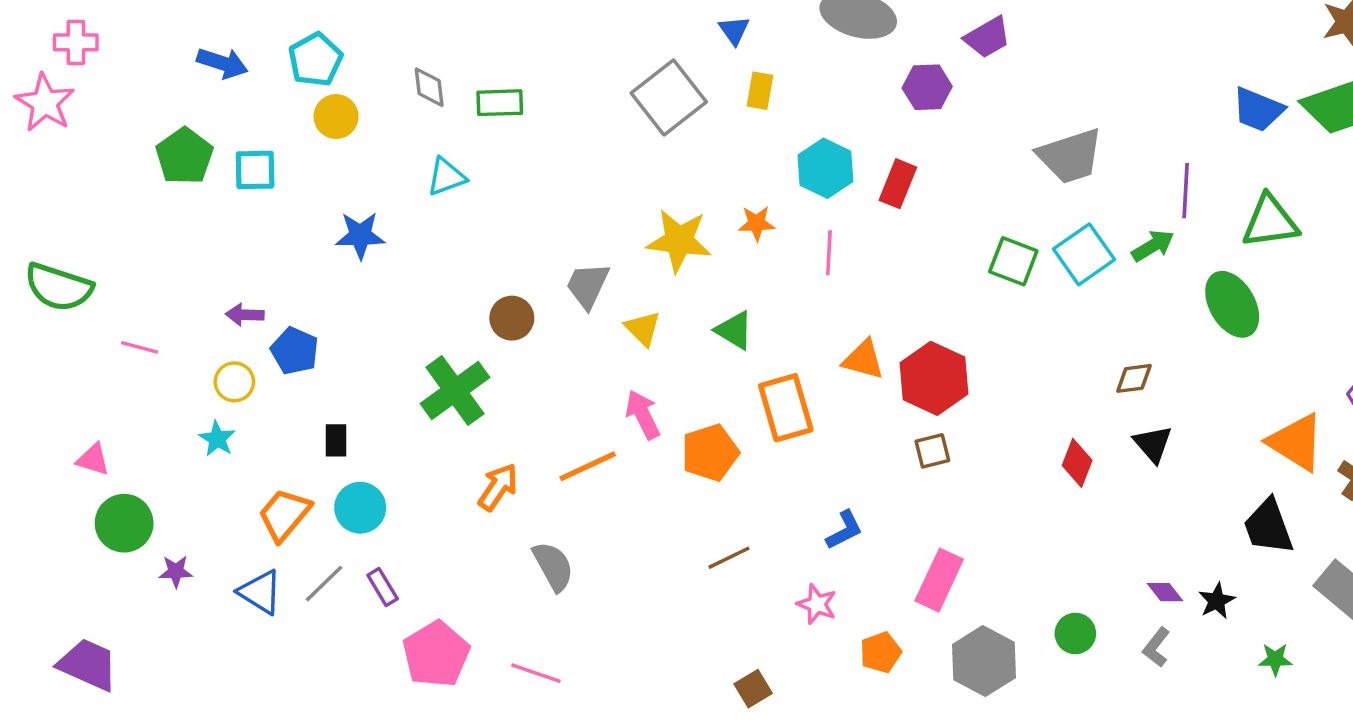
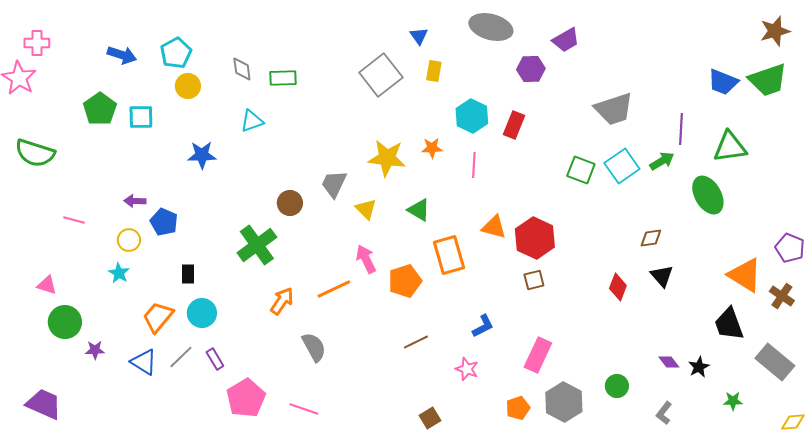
green semicircle: (59, 287) -> (35, 153), moved
gray L-shape: (1156, 647) -> (664, 413), moved
orange pentagon: (881, 652) -> (518, 408), moved

